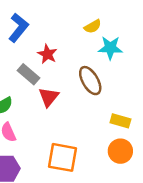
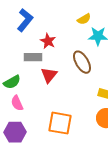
gray rectangle: (28, 74) -> (33, 57), turned -42

